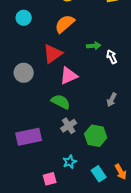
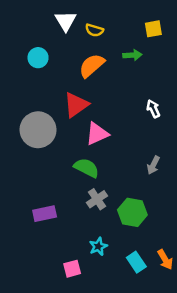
green arrow: (94, 46) -> (132, 55), moved
gray circle: (24, 73) -> (38, 130), size x1.4
purple rectangle: (29, 137) -> (45, 214), size x0.7

